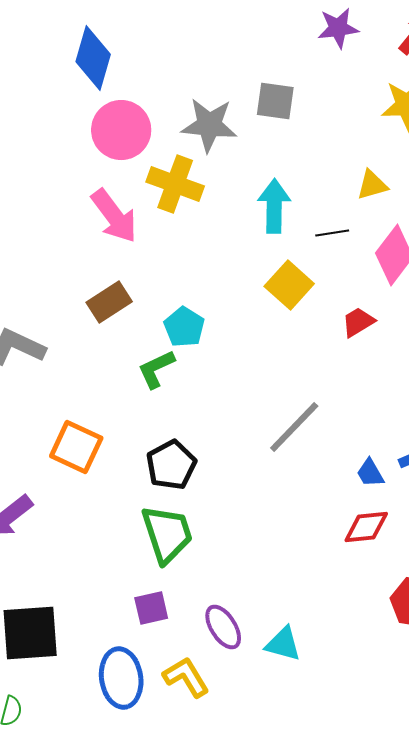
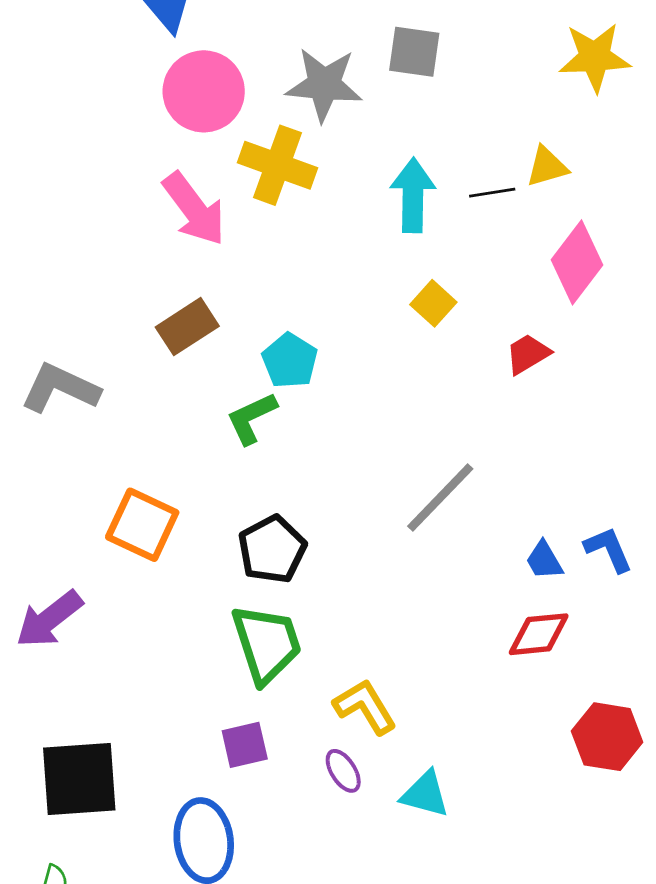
black line: (332, 233) -> (492, 193), moved
yellow square: (289, 285) -> (433, 303), size x0.7
purple ellipse: (223, 627) -> (343, 771), size x0.7
yellow L-shape: (186, 677) -> (365, 707), moved

